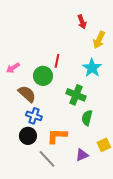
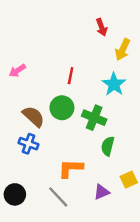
pink arrow: (13, 68) -> (17, 71), moved
green circle: (43, 76) -> (62, 108), moved
blue cross: (34, 116) -> (28, 144), moved
black circle: (28, 136) -> (15, 194), moved

